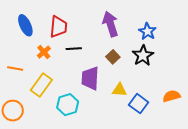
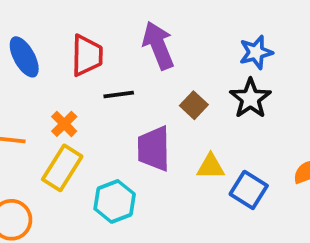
purple arrow: (110, 24) -> (158, 45), moved
blue star: (147, 31) -> (256, 52), turned 30
orange cross: (44, 52) -> (64, 124), moved

